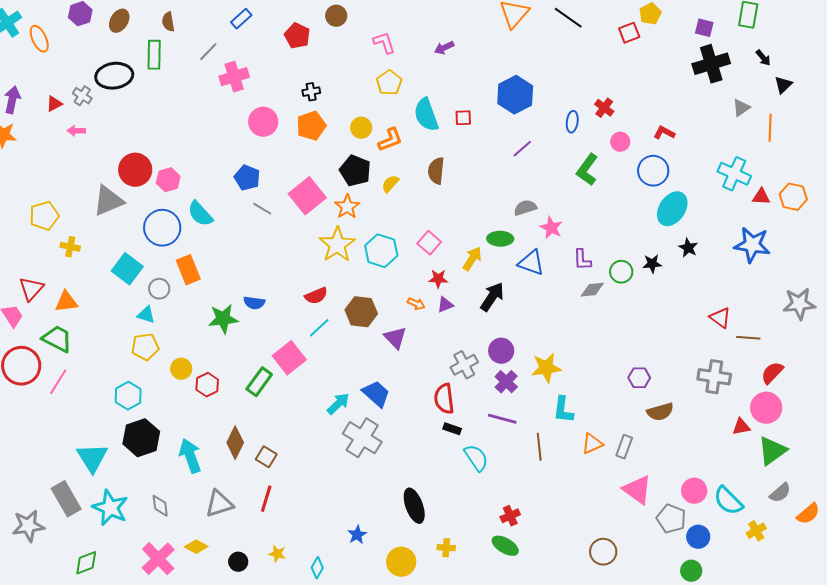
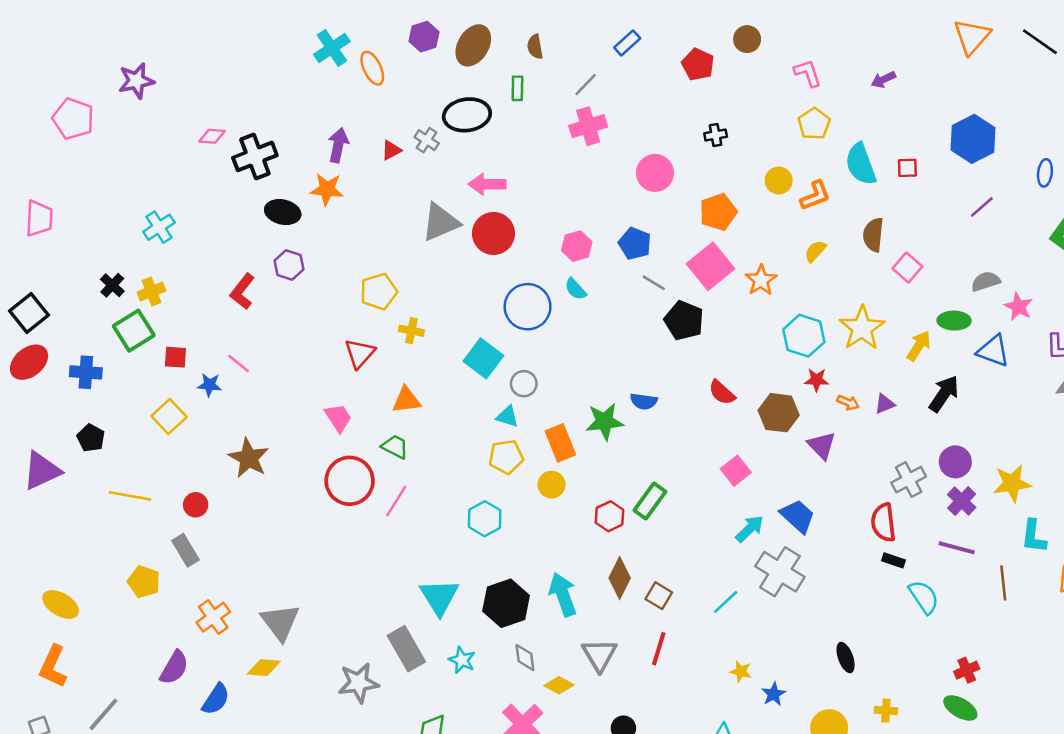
brown ellipse: (119, 21) -> (473, 45), size x1.4
green rectangle: (154, 55) -> (517, 88), size x0.7
pink cross: (234, 77) -> (588, 126), moved
orange pentagon: (311, 126) -> (718, 212), moved
pink arrow: (76, 131) -> (487, 184), moved, size x1.6
black pentagon: (355, 171) -> (684, 321), moved
pink hexagon: (168, 180) -> (577, 246), moved
gray triangle: (108, 201) -> (440, 222), moved
cyan semicircle: (200, 214) -> (575, 289), size x0.7
pink square: (429, 243) -> (907, 268), moved
yellow star: (337, 245) -> (862, 328), moved
orange rectangle: (188, 270) -> (560, 443), moved
red star: (438, 279) -> (817, 380), moved
red triangle: (31, 289) -> (360, 353), moved
red semicircle: (316, 296) -> (722, 392), turned 65
cyan line: (319, 328) -> (726, 602), moved
green trapezoid: (57, 339) -> (395, 447), size x0.7
pink square: (289, 358) -> (736, 471), moved, size x0.7
red hexagon: (207, 385) -> (610, 516), moved
black hexagon: (141, 438) -> (506, 603), moved
gray triangle: (219, 504) -> (599, 655), turned -44
black ellipse: (414, 506) -> (846, 657), size x0.7
cyan star: (110, 508) -> (462, 660), size x0.6
yellow diamond: (196, 547) -> (559, 685), moved
yellow star: (277, 554) -> (741, 671), moved

